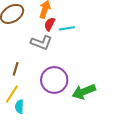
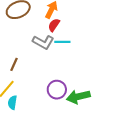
cyan line: (67, 28) -> (62, 42), moved
purple circle: (54, 80) -> (57, 90), moved, size x0.7

